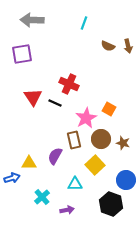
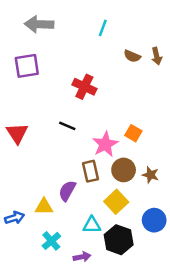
red cross: (69, 84) -> (84, 87), moved
red triangle: (33, 97) -> (17, 133), moved
yellow triangle: (29, 163) -> (44, 207), moved
black hexagon: (111, 204) -> (119, 240), moved

